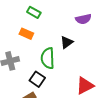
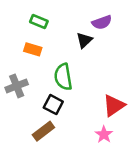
black triangle: (67, 42) -> (84, 40), moved

